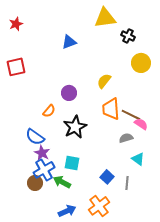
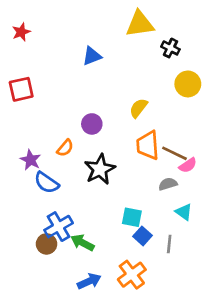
pink semicircle: (141, 124) -> (188, 165), turned 112
purple star: (42, 153) -> (31, 160), moved
cyan square: (72, 163) -> (132, 217), moved

